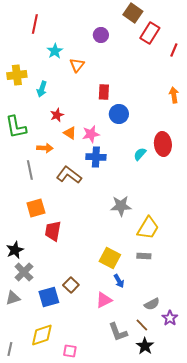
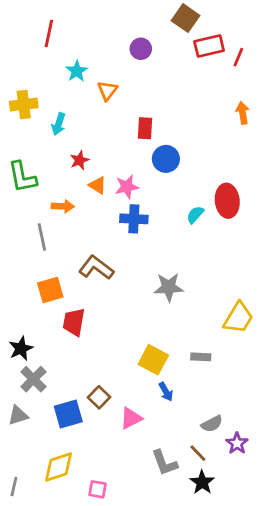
red rectangle: (150, 33) -> (209, 46), turned 45
red line: (174, 50) -> (238, 57), moved
orange arrow: (174, 95) -> (243, 113), moved
brown L-shape: (69, 175) -> (96, 268), moved
yellow trapezoid: (148, 228) -> (238, 318), moved
pink triangle: (104, 300) -> (131, 418), moved

